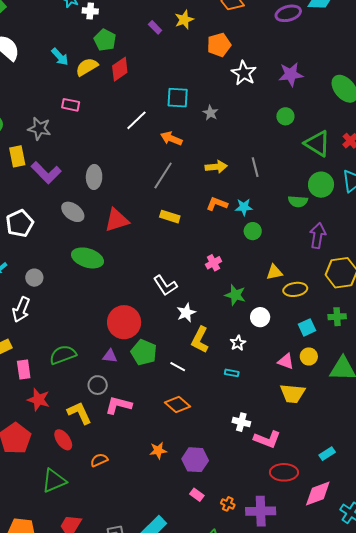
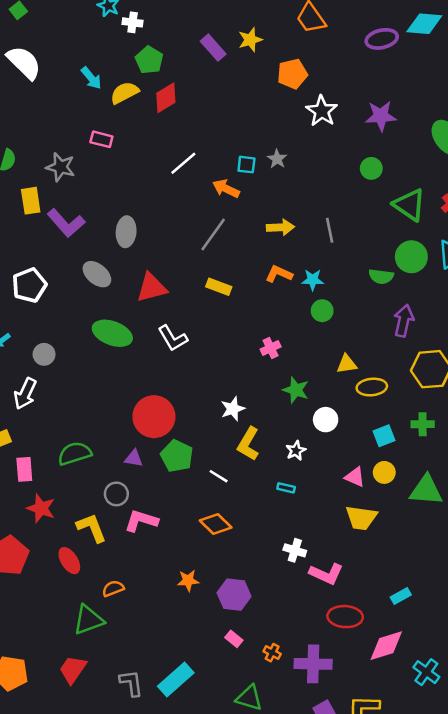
purple rectangle: (155, 27) -> (213, 48), size x1.5
cyan square: (178, 98) -> (246, 165), moved, size x0.7
white L-shape: (165, 285) -> (173, 338), moved
green triangle: (54, 481) -> (88, 620), moved

